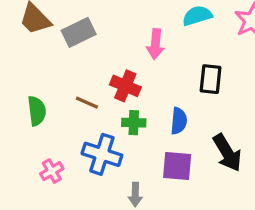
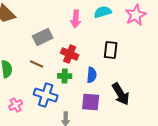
gray rectangle: (79, 32) -> (43, 37), moved
pink arrow: (155, 44) -> (76, 19), moved
red cross: (125, 86) -> (70, 54), moved

